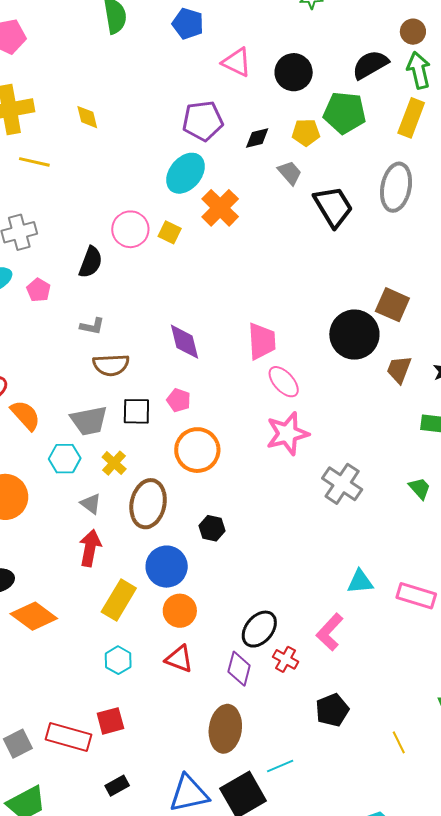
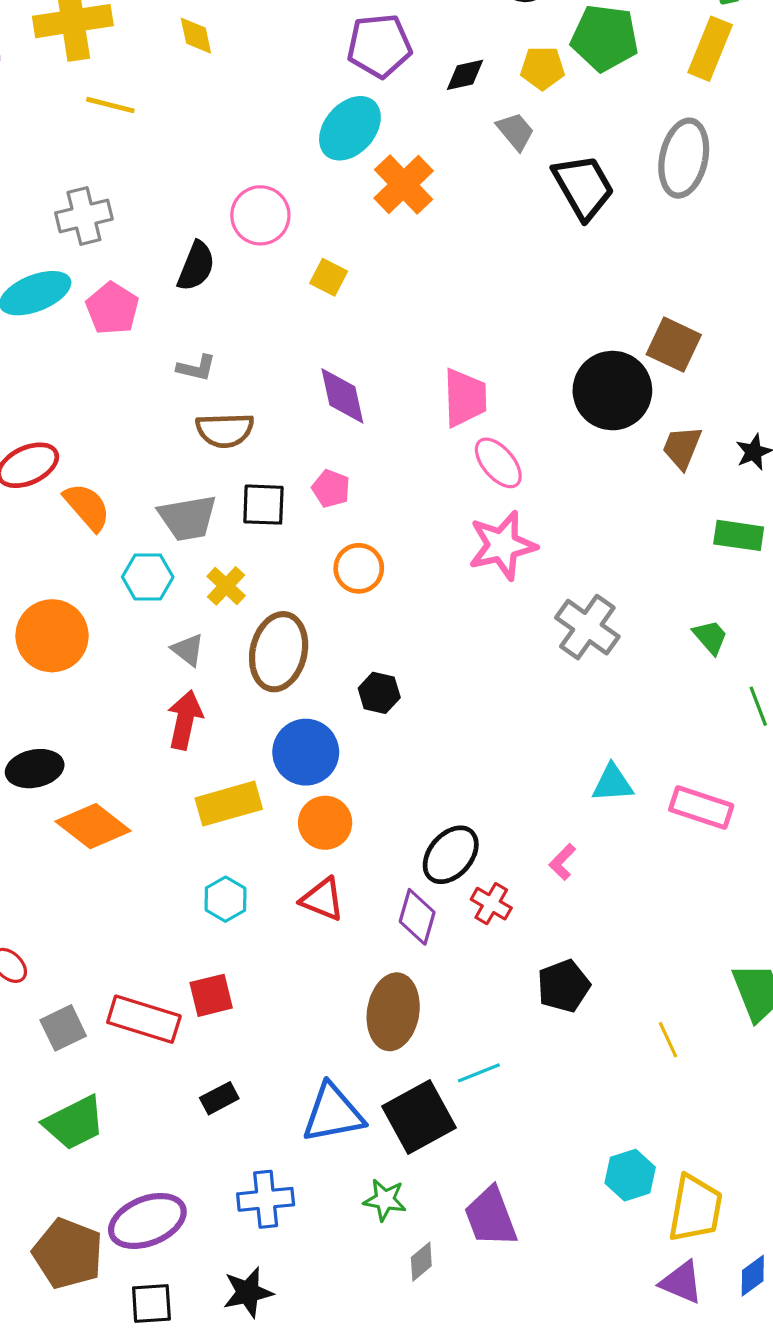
yellow square: (170, 232) -> (329, 277), moved
pink pentagon: (38, 290) -> (112, 308), size x1.4
orange circle: (197, 450) -> (359, 568), size x0.7
yellow rectangle: (119, 600) -> (229, 804), turned 42
pink L-shape: (330, 632) -> (562, 862), size x0.6

